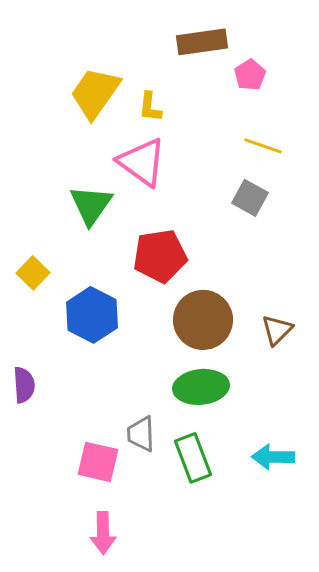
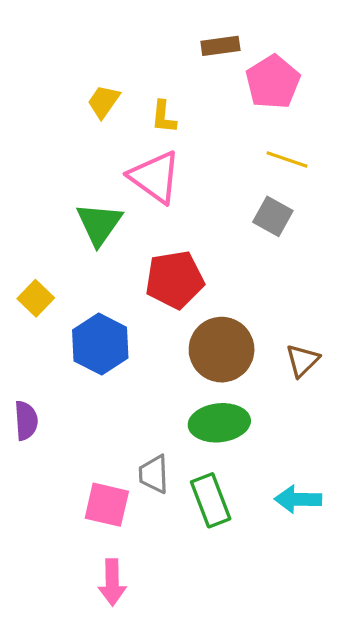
brown rectangle: (202, 42) -> (220, 46), size x0.7
pink pentagon: (250, 75) -> (273, 82), size x1.6
yellow trapezoid: (95, 93) -> (104, 102), size x0.6

